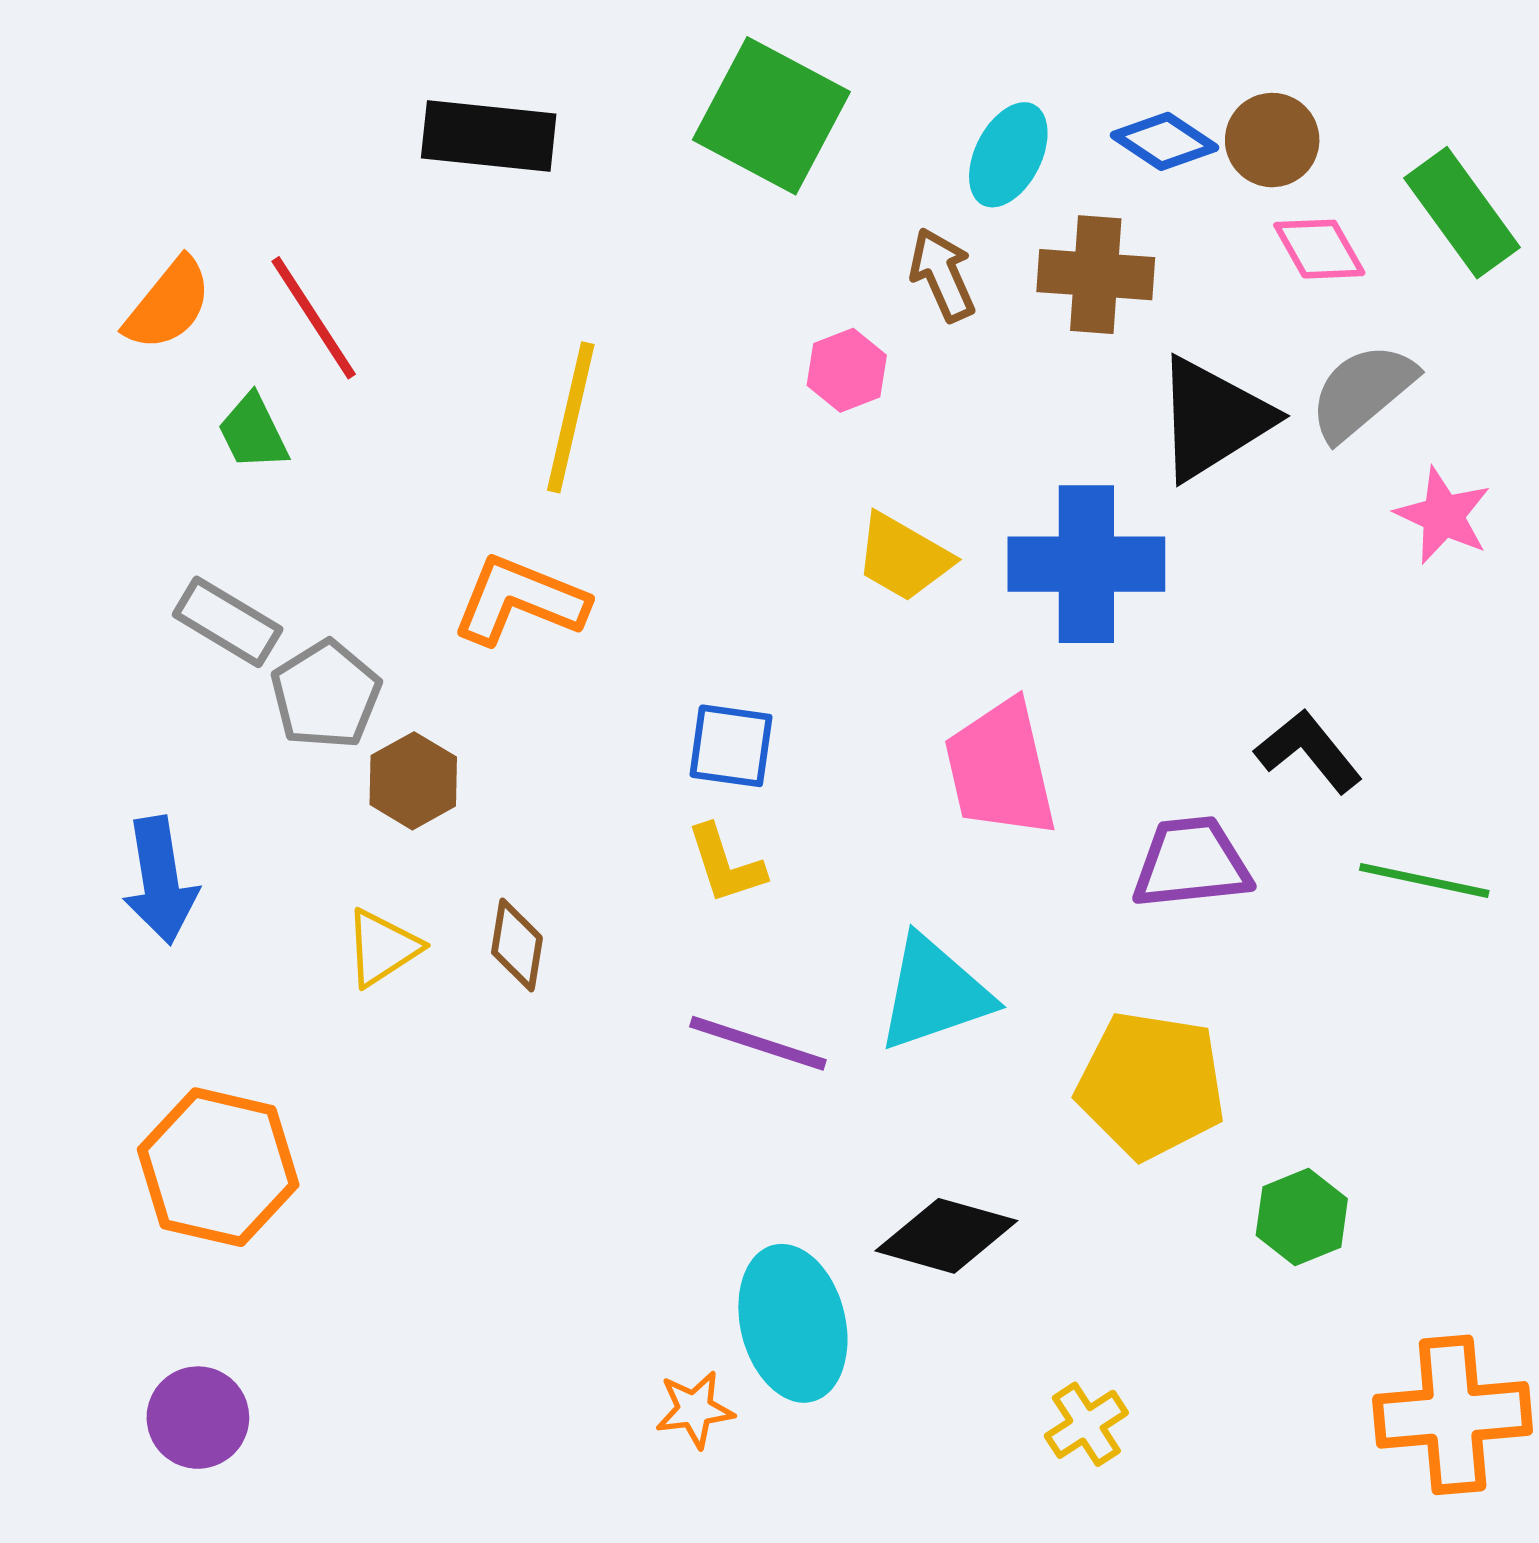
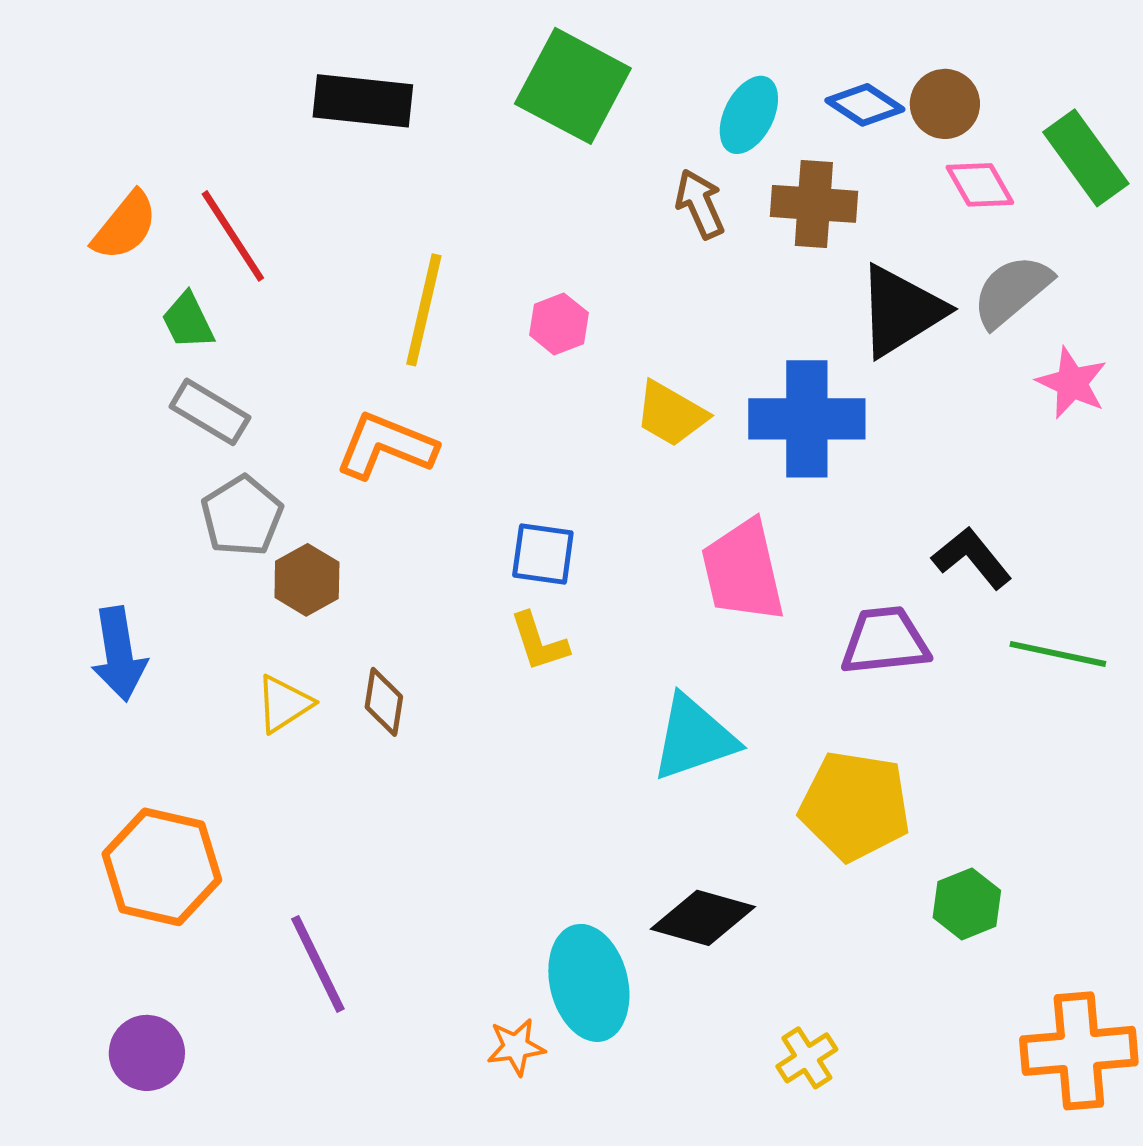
pink hexagon: (847, 370) -> (559, 324), moved
gray rectangle: (228, 622) -> (210, 412), moved
purple line: (758, 1043) -> (318, 964), moved, turned 46

